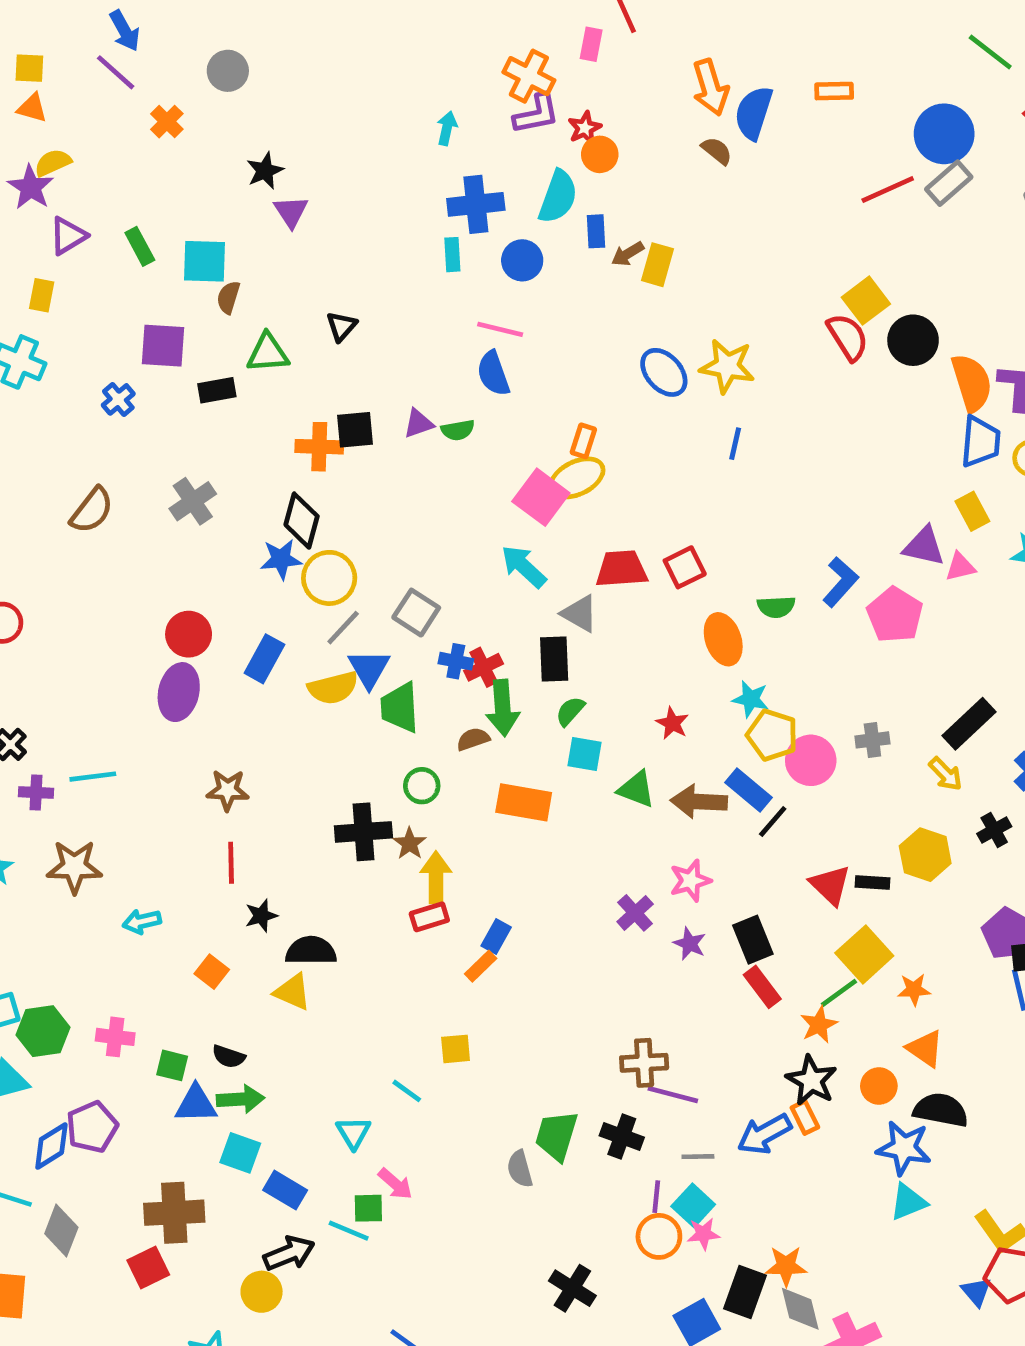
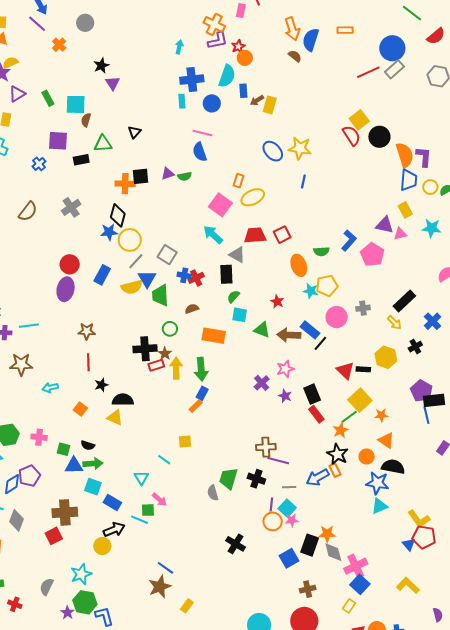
yellow ellipse: (577, 478) -> (253, 197), moved
green arrow: (503, 708) -> (201, 369), moved
yellow pentagon: (772, 735) -> (327, 286), moved, turned -30
red rectangle: (429, 917) -> (156, 365), moved

